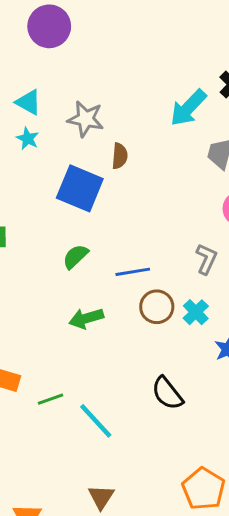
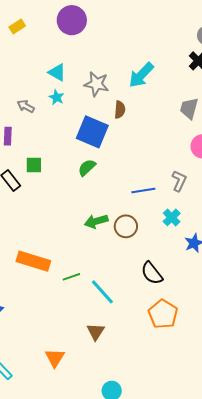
cyan arrow: (188, 108) -> (141, 75), moved
green semicircle: (76, 257) -> (87, 168), moved
blue line: (133, 272) -> (143, 190), moved
brown circle: (157, 307) -> (126, 226), moved
orange pentagon: (204, 489) -> (163, 314), moved
brown triangle: (101, 497) -> (96, 332), moved

